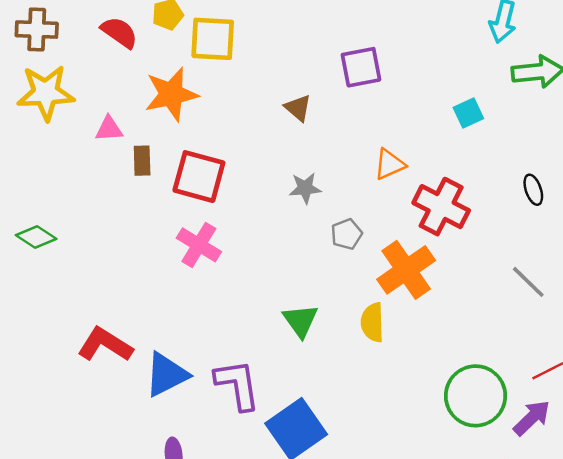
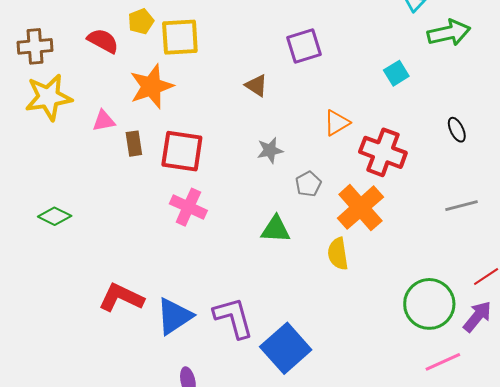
gray line: (528, 282) -> (461, 206), turned -52
green triangle: (301, 321) -> (276, 229), moved, turned -44

